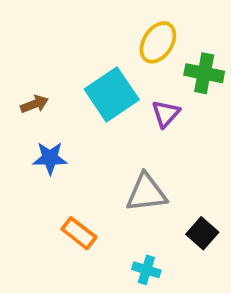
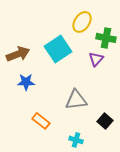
brown arrow: (35, 104) -> (18, 54), size x1.6
purple triangle: (166, 114) -> (96, 59), moved

